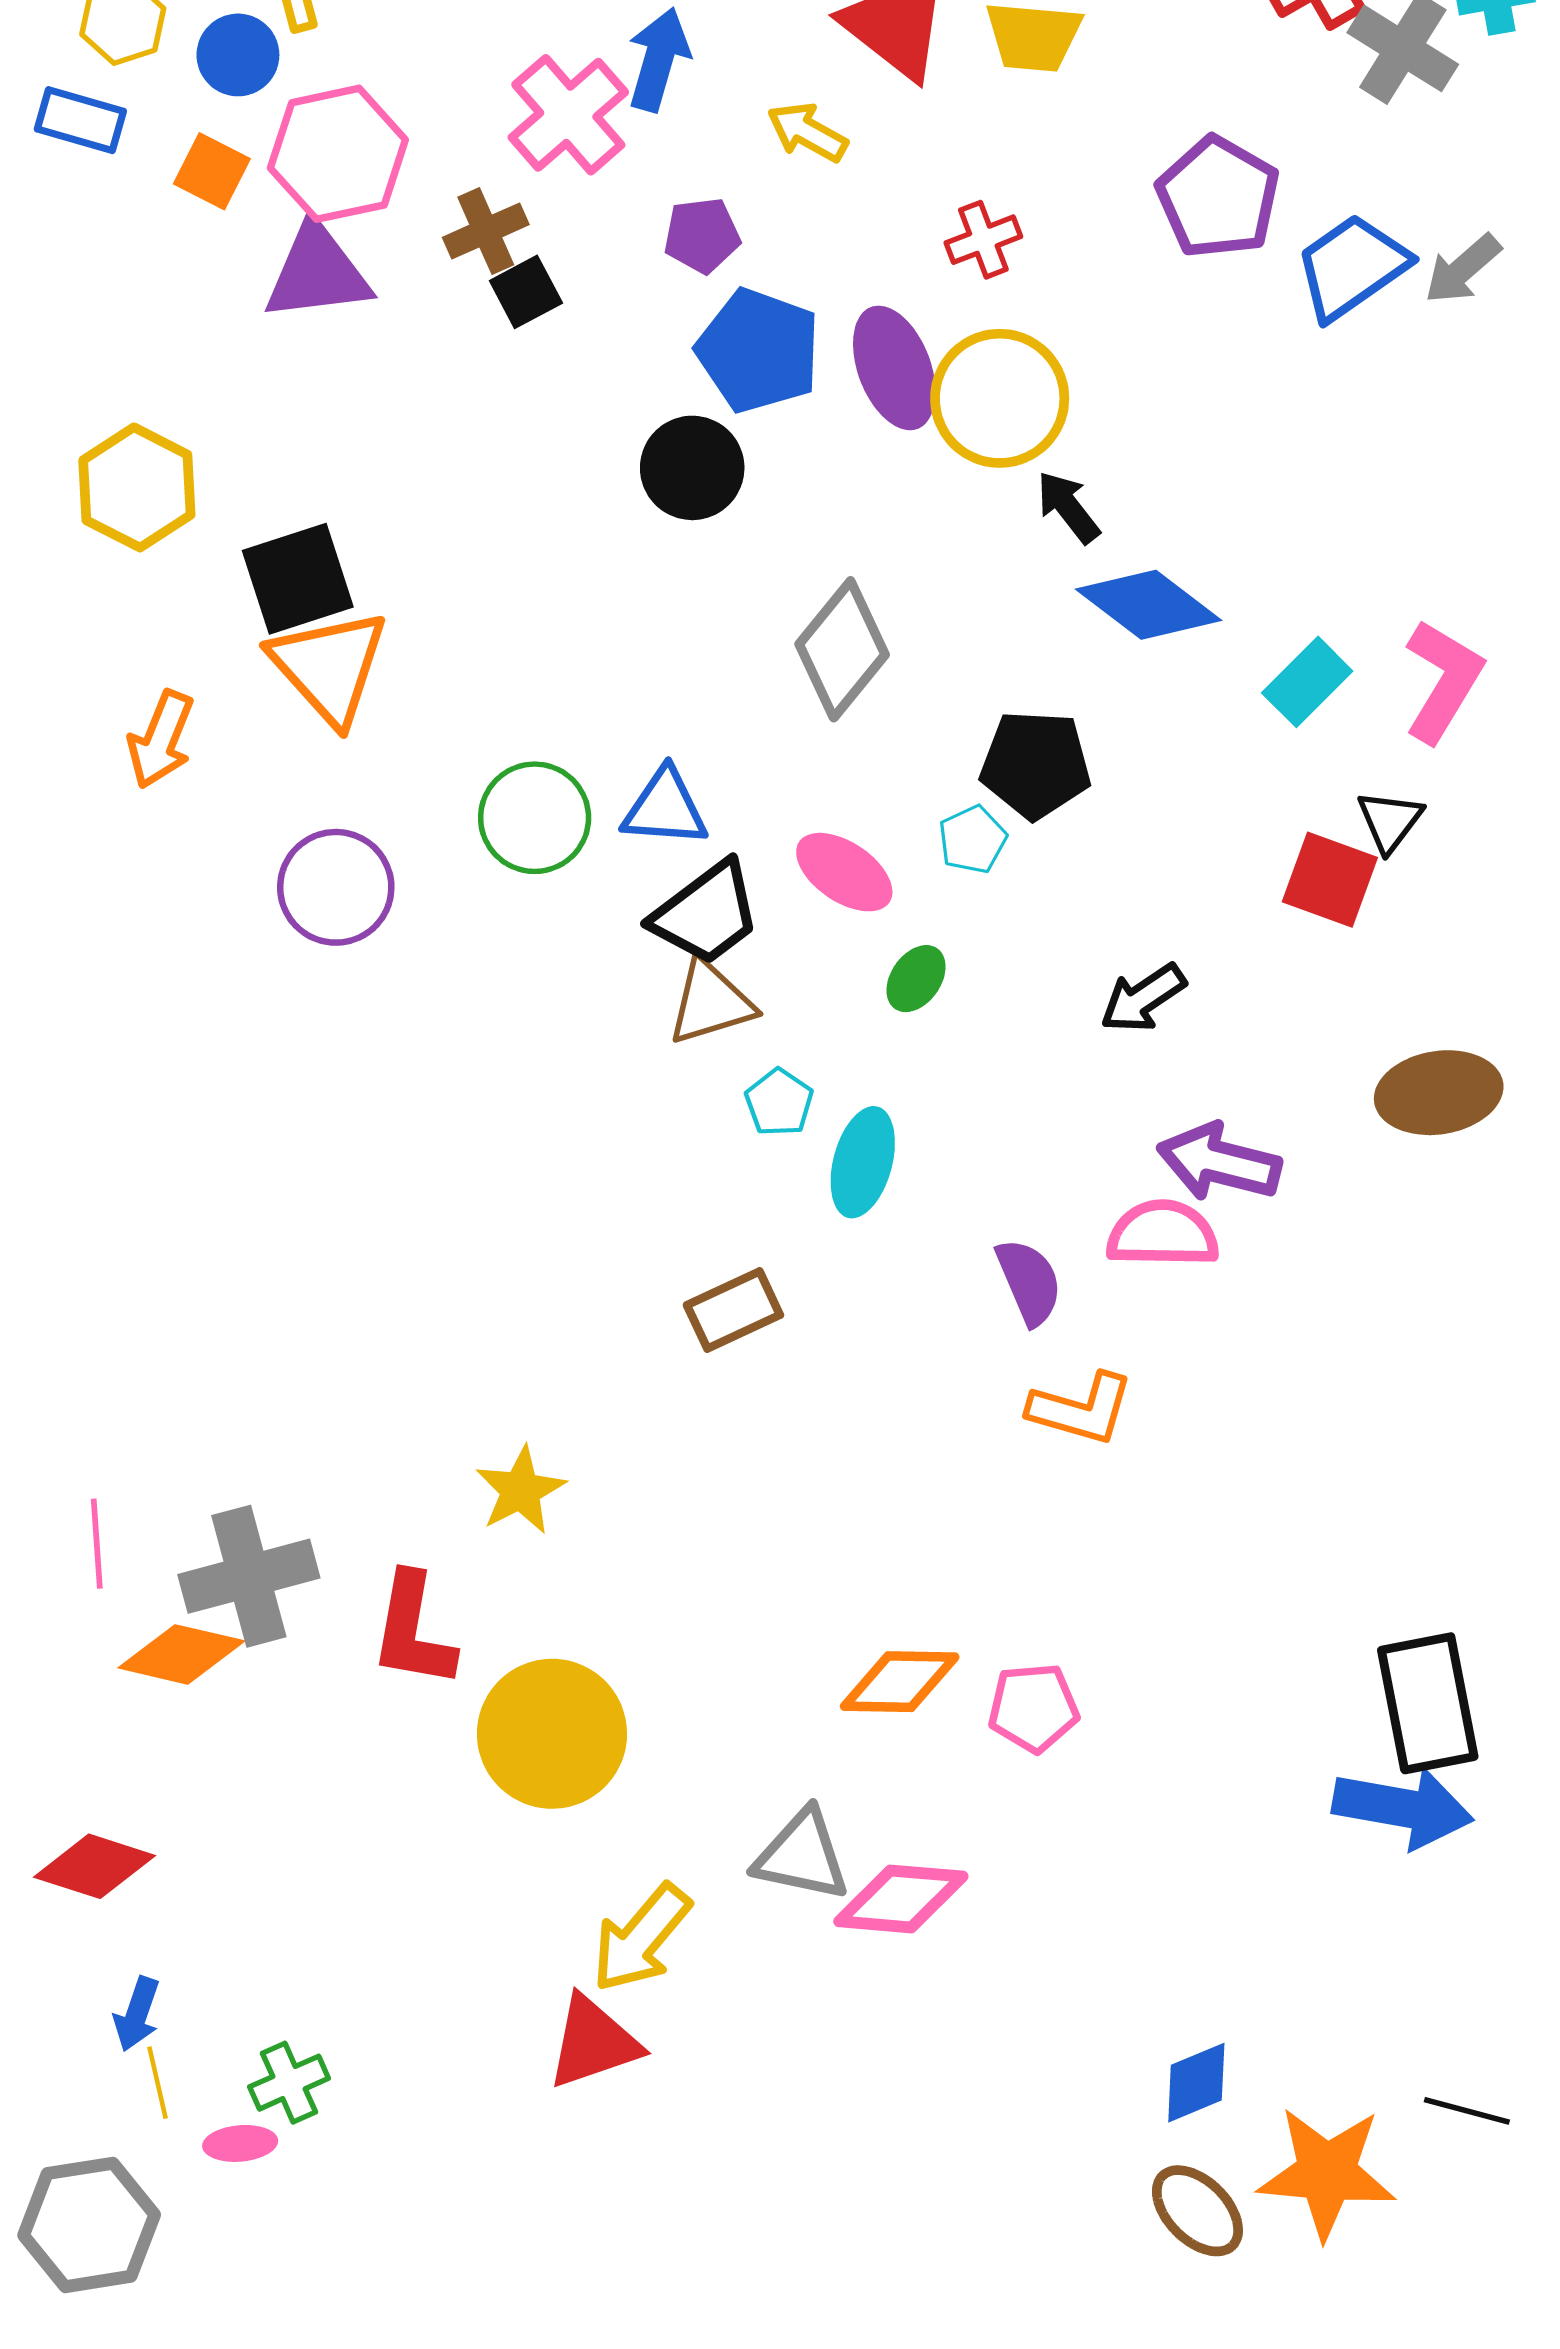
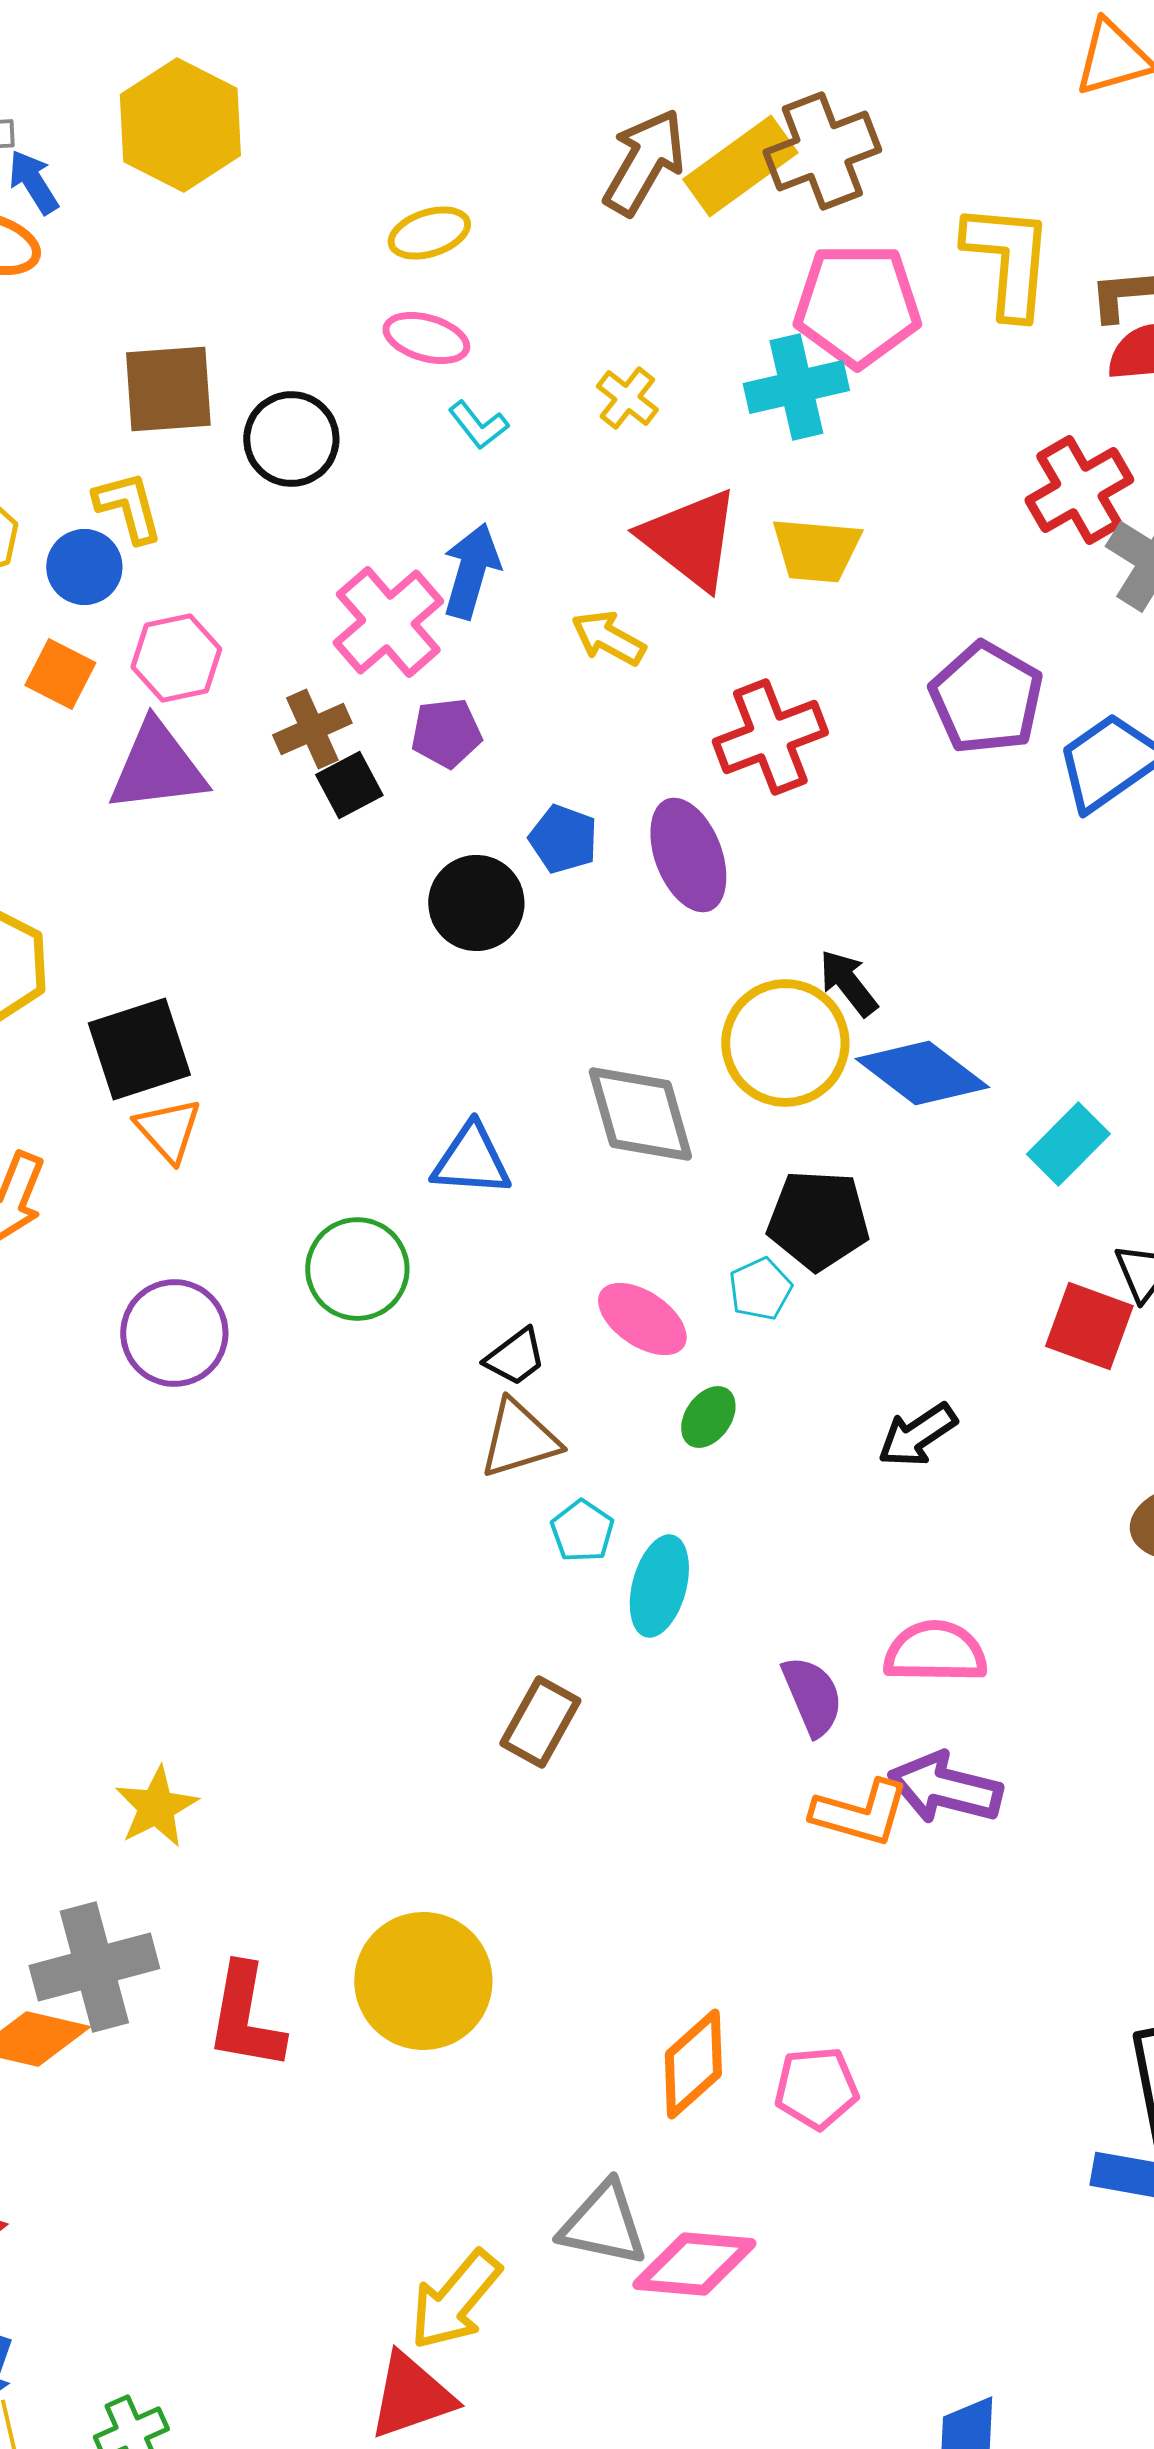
pink hexagon: (338, 154) -> (176, 658), size x0.7
purple pentagon: (702, 235) -> (446, 733), moved
red cross: (983, 240) -> (770, 737), size x1.6
blue pentagon: (758, 351) -> (563, 839), size x0.6
yellow circle: (1000, 398) -> (785, 1043), moved
black circle: (692, 468) -> (476, 903), moved
gray diamond: (842, 649) -> (640, 1114), turned -55
orange triangle: (329, 667) -> (168, 1130), size x0.6
blue triangle: (665, 808) -> (471, 1160), moved
black trapezoid: (706, 913) -> (515, 1357), size x0.6
purple arrow: (1219, 1162) -> (945, 1788), moved
brown rectangle: (733, 1310) -> (540, 1722), turned -36
yellow star: (520, 1490) -> (156, 1807), moved
orange diamond: (900, 1682) -> (693, 2064), turned -43
yellow circle: (552, 1734) -> (423, 1981), moved

